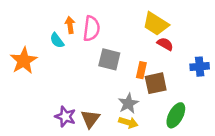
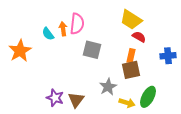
orange arrow: (70, 25) -> (63, 29), moved
orange rectangle: (141, 70) -> (131, 56), moved
yellow arrow: (128, 122) -> (127, 103), moved

